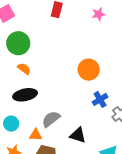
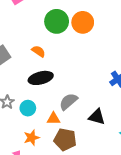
green circle: (18, 43) -> (57, 21), moved
orange circle: (89, 70) -> (83, 22), moved

